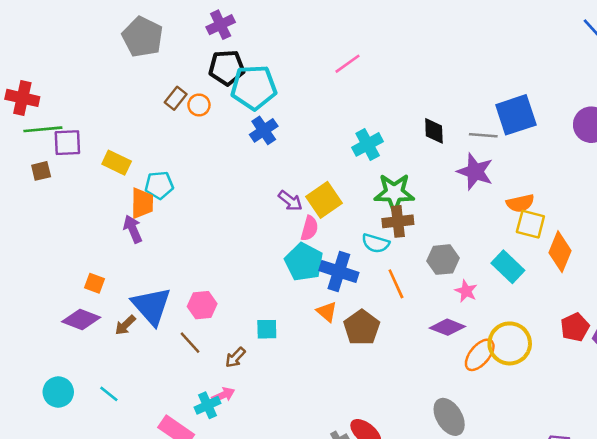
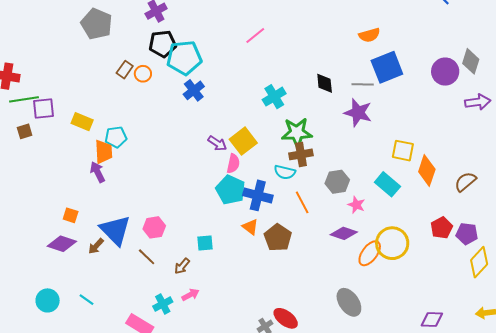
orange semicircle: (520, 203) -> (369, 35), moved
pink arrow: (223, 395) -> (190, 295), moved

